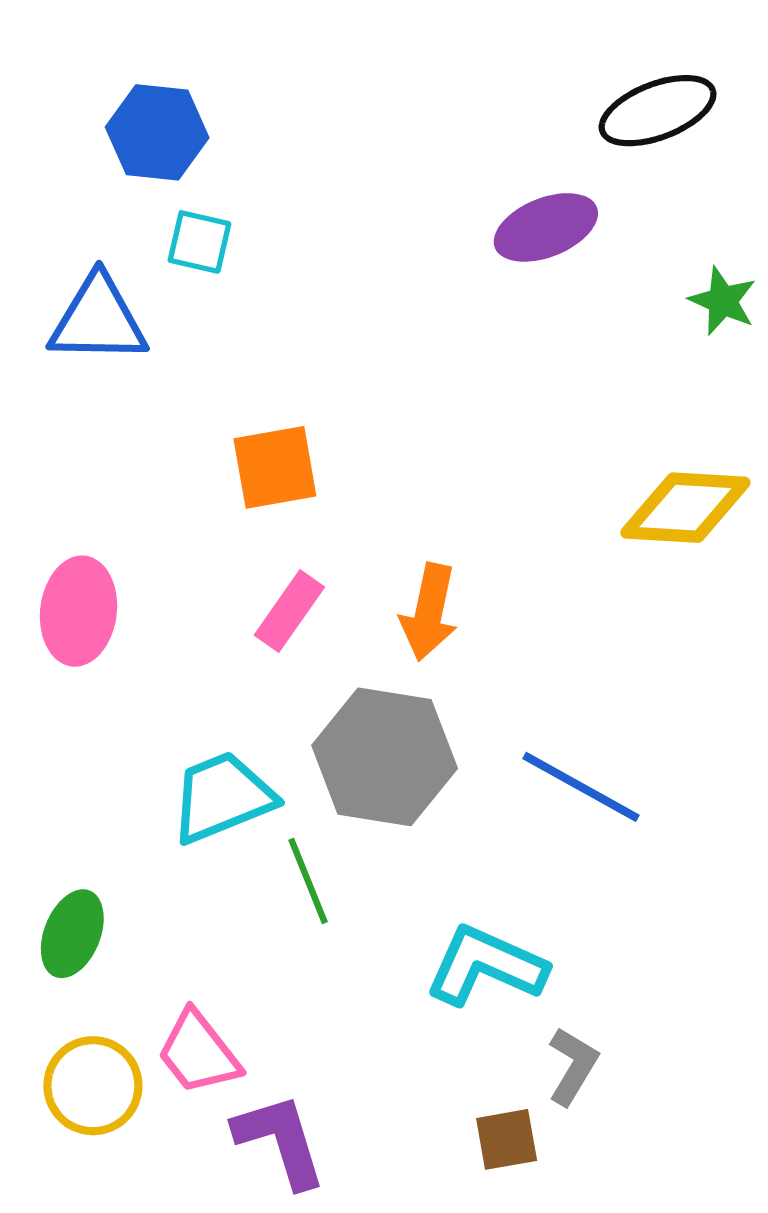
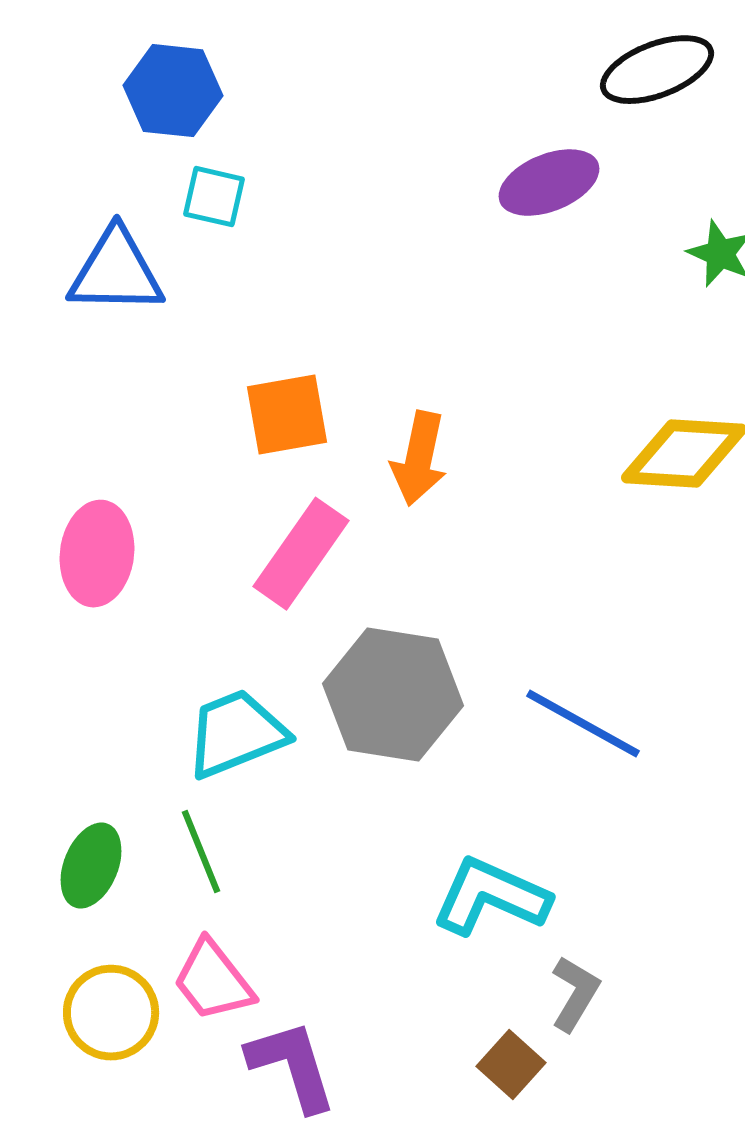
pink rectangle: (289, 611) -> (301, 554), size x1.4
orange arrow: (429, 612) -> (419, 459), moved
green line: (308, 881) -> (201, 852), moved
brown square: (507, 1139) -> (511, 1065), turned -38

